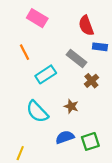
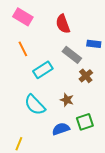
pink rectangle: (37, 18) -> (23, 17), moved
red semicircle: (86, 26) -> (63, 24), moved
green square: (90, 141) -> (85, 122), moved

